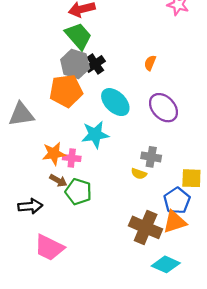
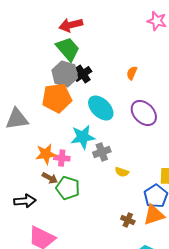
gray cross: (151, 157) -> (102, 152), moved, turned -30
brown cross: (146, 227) -> (128, 220), size x0.5

